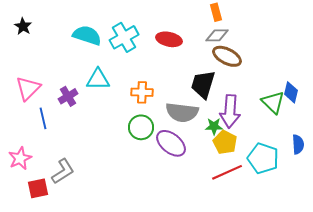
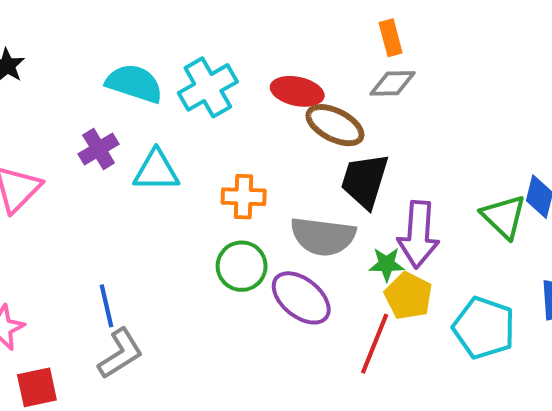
brown ellipse: (227, 56) -> (335, 125), moved
purple cross: (68, 96) -> (99, 149), moved
blue line: (43, 118) -> (107, 306), moved
gray L-shape: (63, 171) -> (120, 354), moved
red line: (227, 172) -> (375, 344), moved, turned -44

